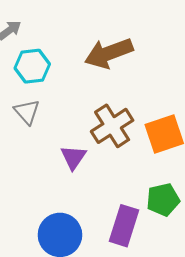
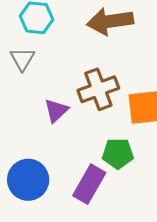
green pentagon: (163, 200) -> (118, 153), moved

